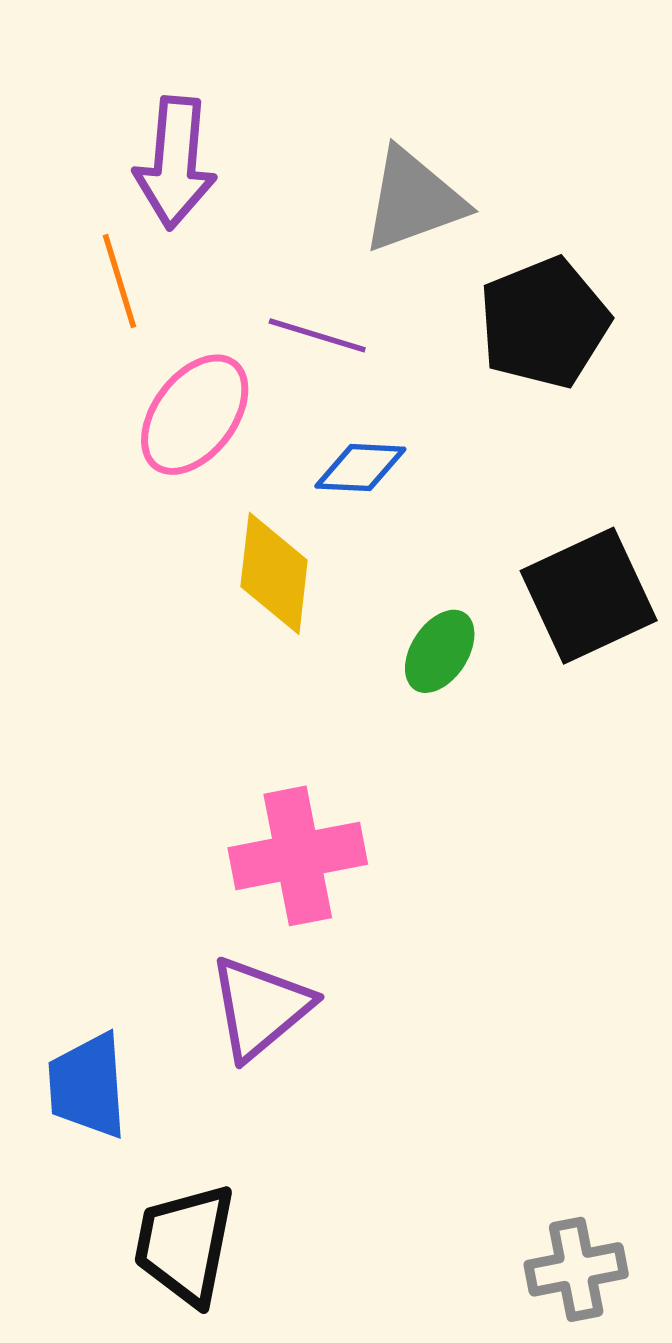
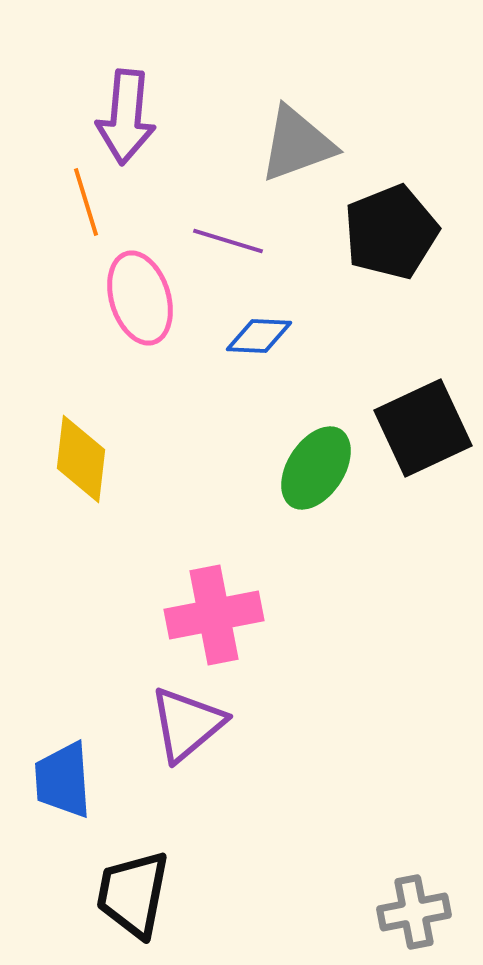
pink ellipse: (195, 415) -> (140, 298), turned -54
yellow diamond: (274, 573) -> (81, 459), moved
green ellipse: (440, 651) -> (316, 468), size x1.4

